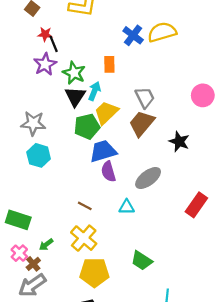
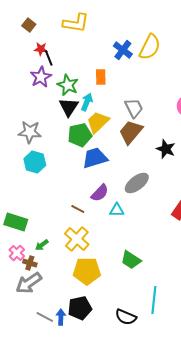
yellow semicircle: (162, 32) -> (150, 47), turned 132
purple semicircle: (108, 172) -> (100, 193), moved, turned -120
brown cross: (33, 264) -> (30, 263), turned -32

